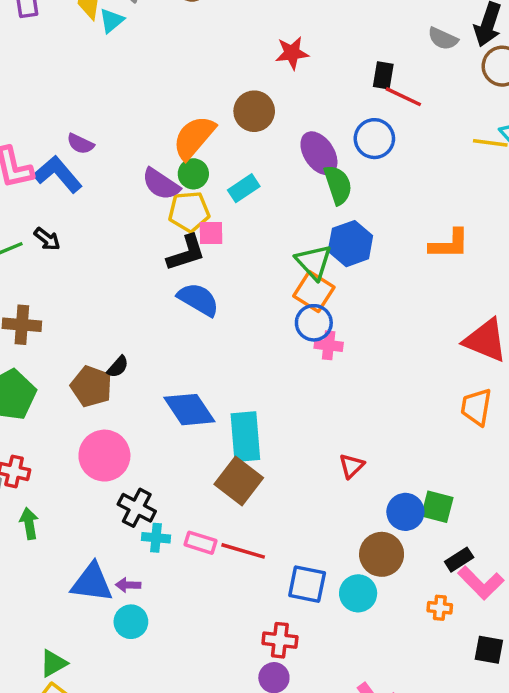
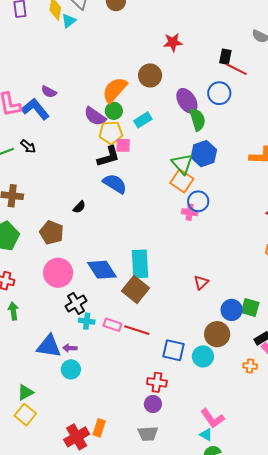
blue circle: (314, 323) -> (198, 201), moved
black semicircle: (118, 367) -> (79, 207), moved
blue diamond: (189, 410) -> (102, 270), moved
black cross: (137, 508) -> (76, 303), turned 30

